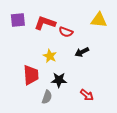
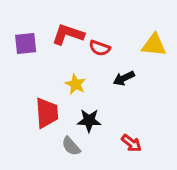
purple square: (18, 20) -> (26, 43), moved
yellow triangle: (99, 20) -> (154, 45), moved
gray semicircle: (47, 97) -> (71, 146), turned 120

